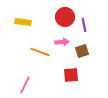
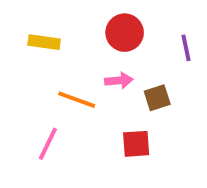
purple line: (84, 25) -> (186, 48), moved
pink line: (25, 85) -> (48, 144), moved

